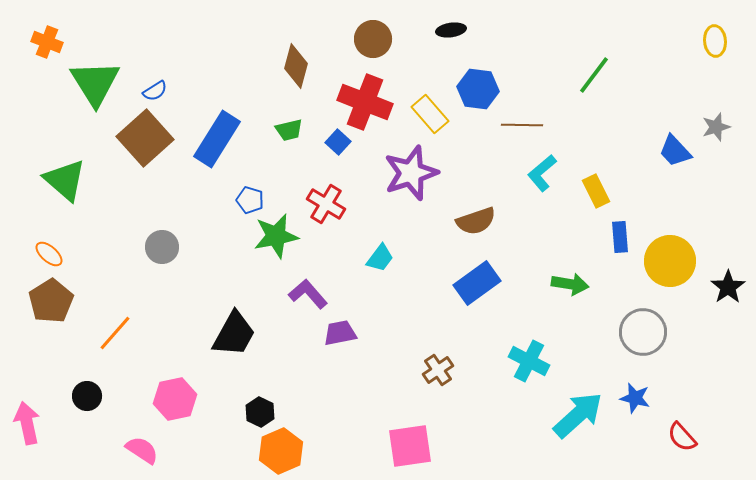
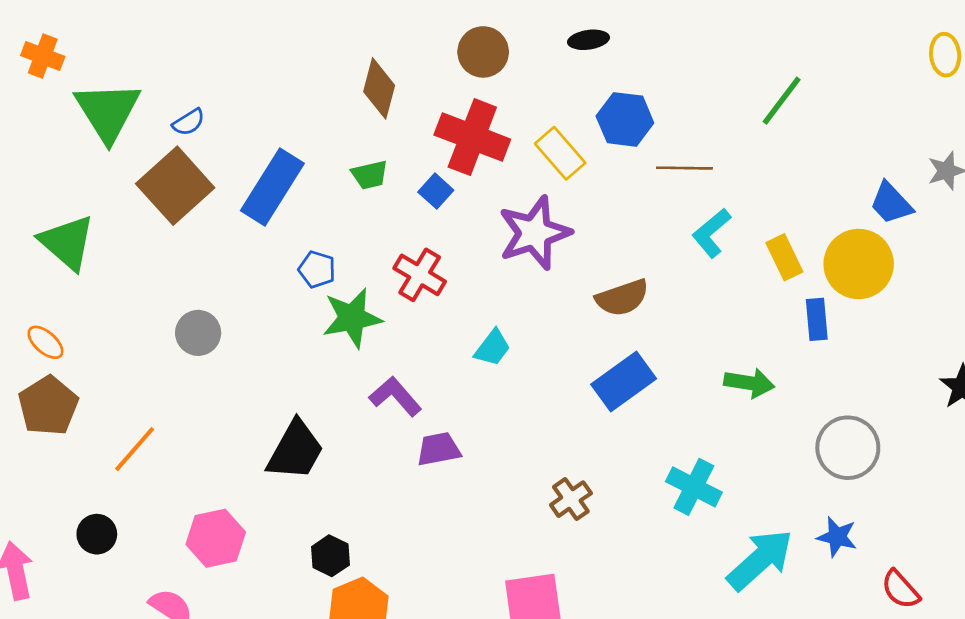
yellow circle: (670, 261) -> (859, 264), moved

